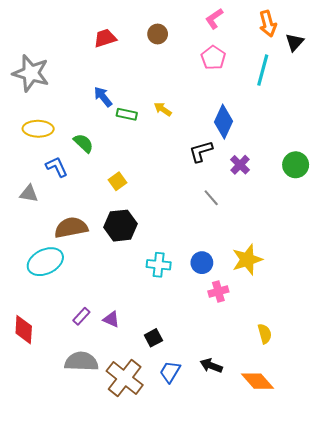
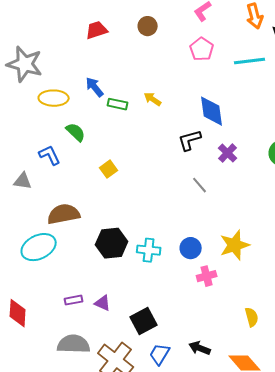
cyan line: (263, 70) -> (250, 61), turned 68
blue diamond: (224, 122) -> (212, 111), turned -32
yellow ellipse: (38, 129) -> (54, 98), moved
black hexagon: (121, 226) -> (112, 243), moved
purple rectangle: (81, 316) -> (74, 300), turned 36
black square: (153, 338) -> (144, 321), size x1.5

